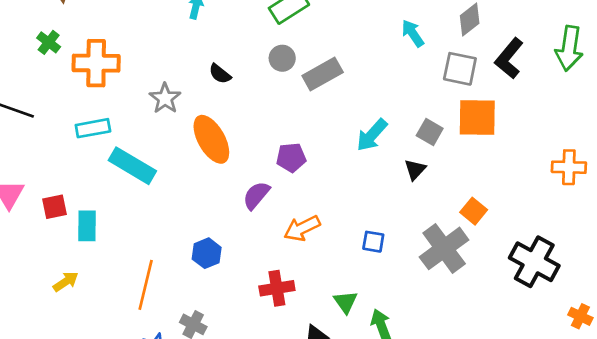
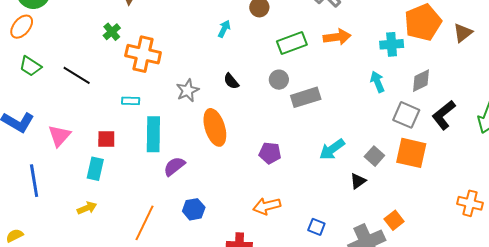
cyan rectangle: (93, 128) -> (131, 101), size x0.7
cyan rectangle: (132, 166) -> (153, 134), turned 48
purple semicircle: (256, 195) -> (174, 166), moved
red square: (54, 207) -> (106, 139), moved
cyan rectangle: (87, 226) -> (95, 169), moved

